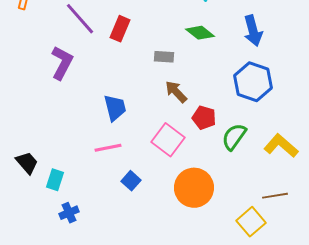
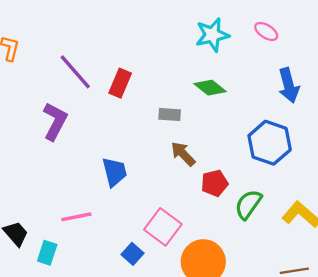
blue arrow: (253, 31) -> (289, 85), moved
red pentagon: (204, 118) -> (215, 183), turned -30
pink square: (168, 140) -> (163, 227), moved
pink line: (108, 148) -> (76, 217), moved

